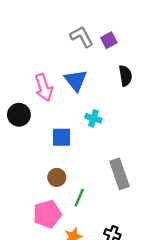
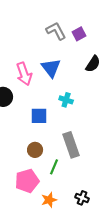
black semicircle: (125, 76) -> (93, 64), turned 42
gray rectangle: (119, 174) -> (71, 145), moved

